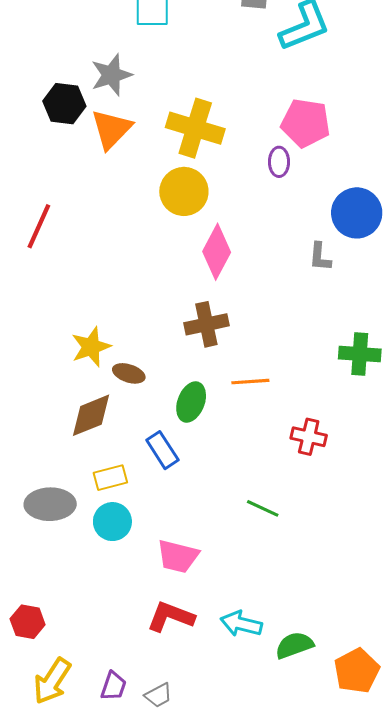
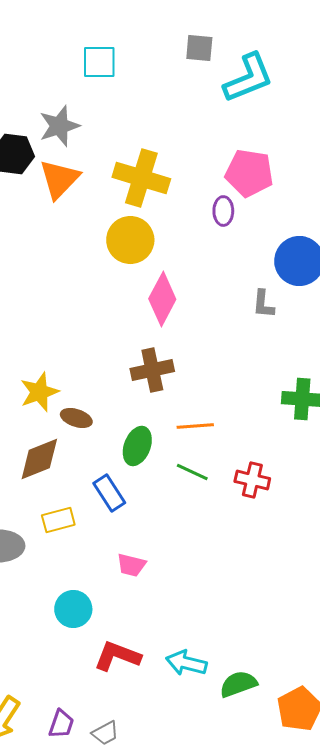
green line: (263, 508) -> (192, 472), moved
cyan circle: (112, 522) -> (73, 609), moved
pink trapezoid: (178, 556) -> (131, 565), moved, size x0.7

